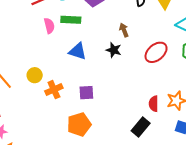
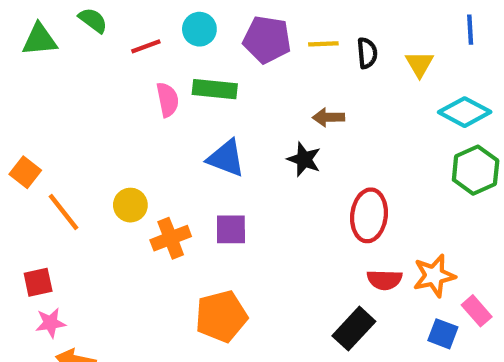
brown arrow: (124, 30) -> (328, 117), turned -72
red ellipse: (156, 52) -> (369, 215), moved, turned -45
purple square: (86, 93) -> (231, 229), moved
red semicircle: (154, 104) -> (384, 280), turned -91

